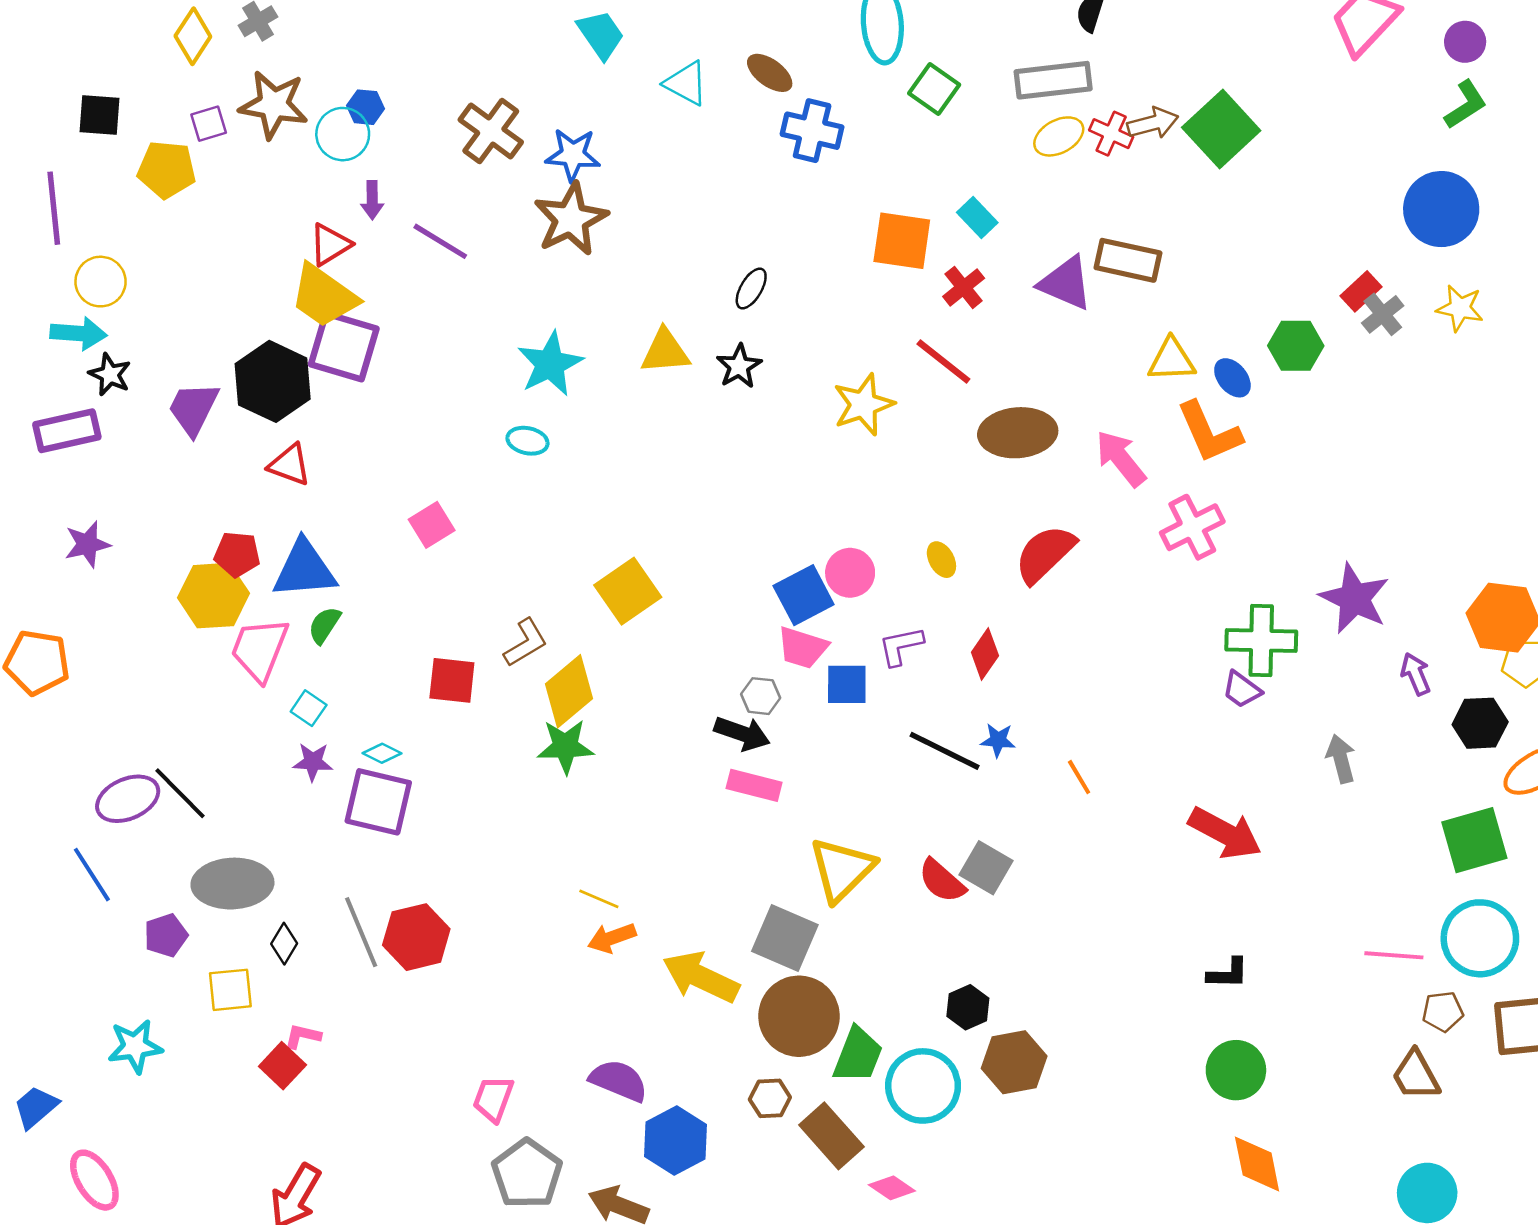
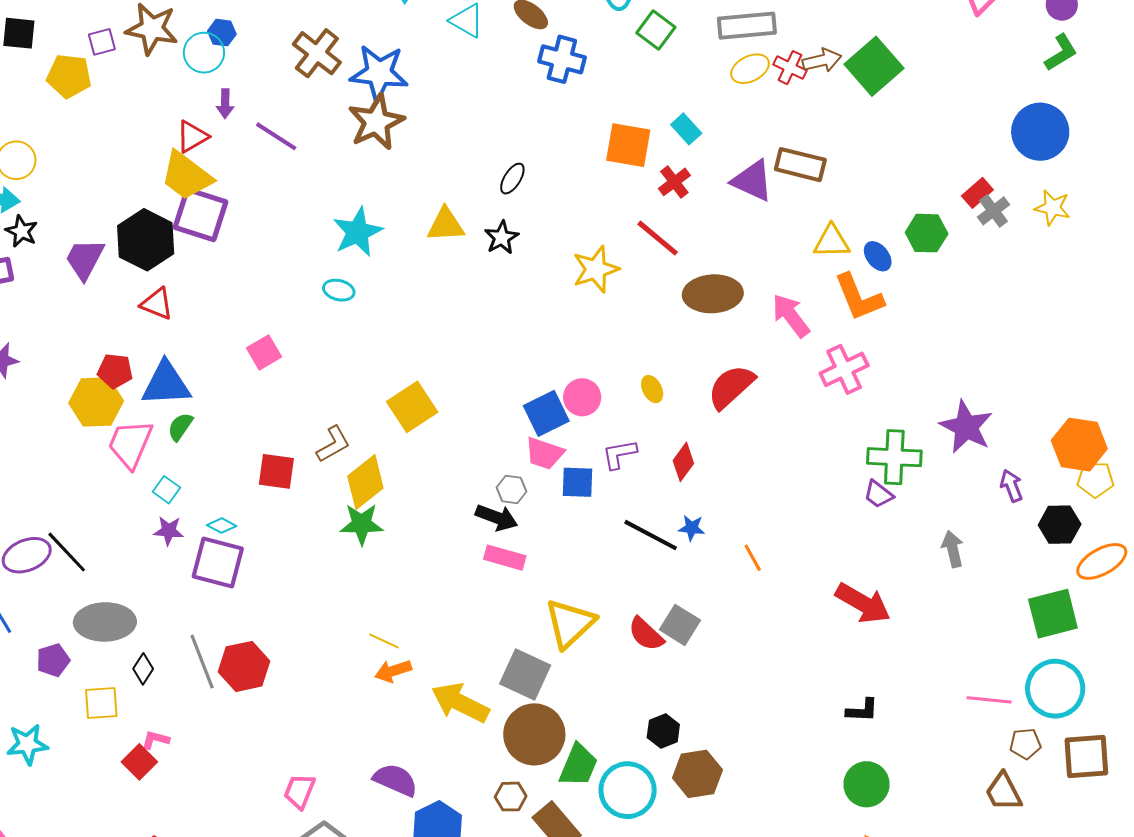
blue star: (573, 155) -> (379, 73), size x1.4

